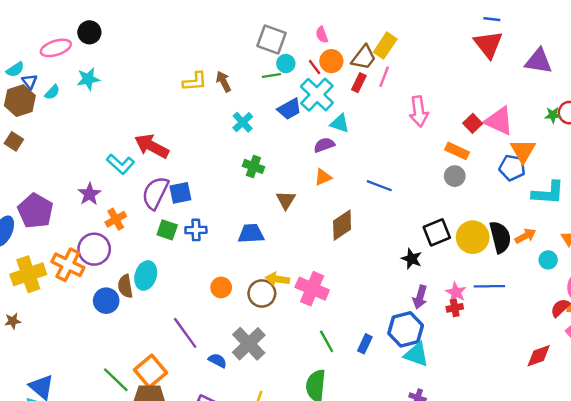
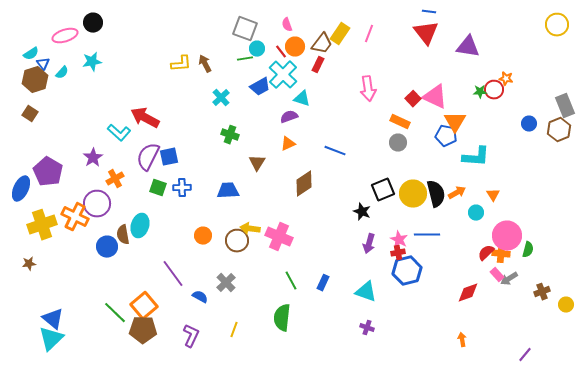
pink line: (384, 77) -> (369, 34), moved
blue hexagon: (406, 329) -> (407, 271), moved
gray cross: (249, 344) -> (226, 283), size x0.7

